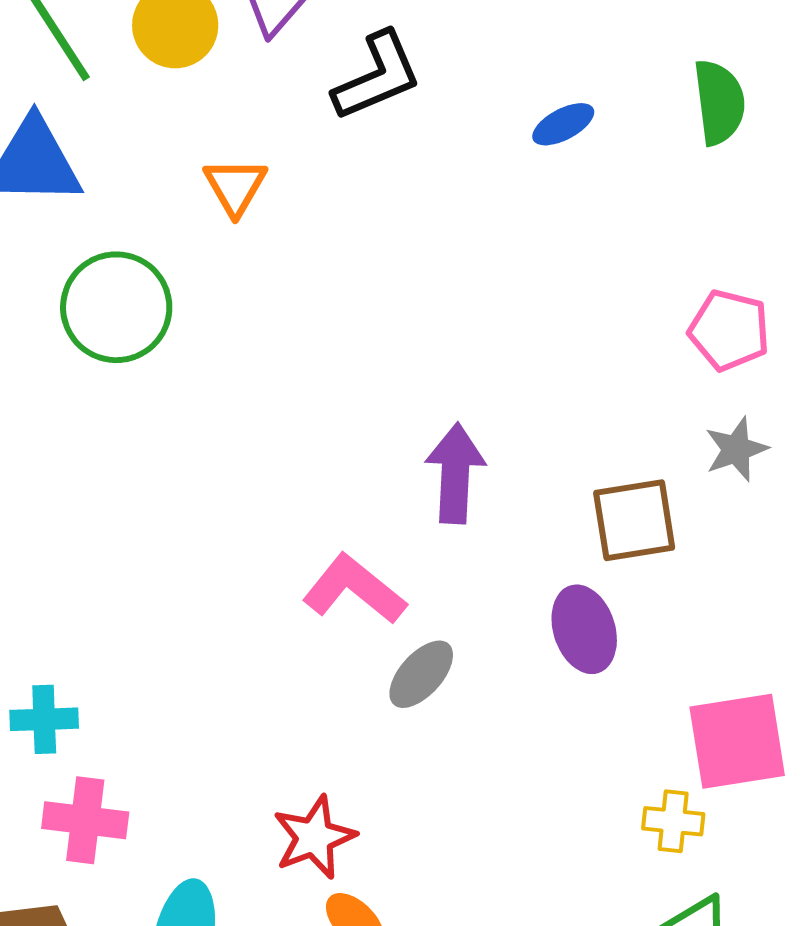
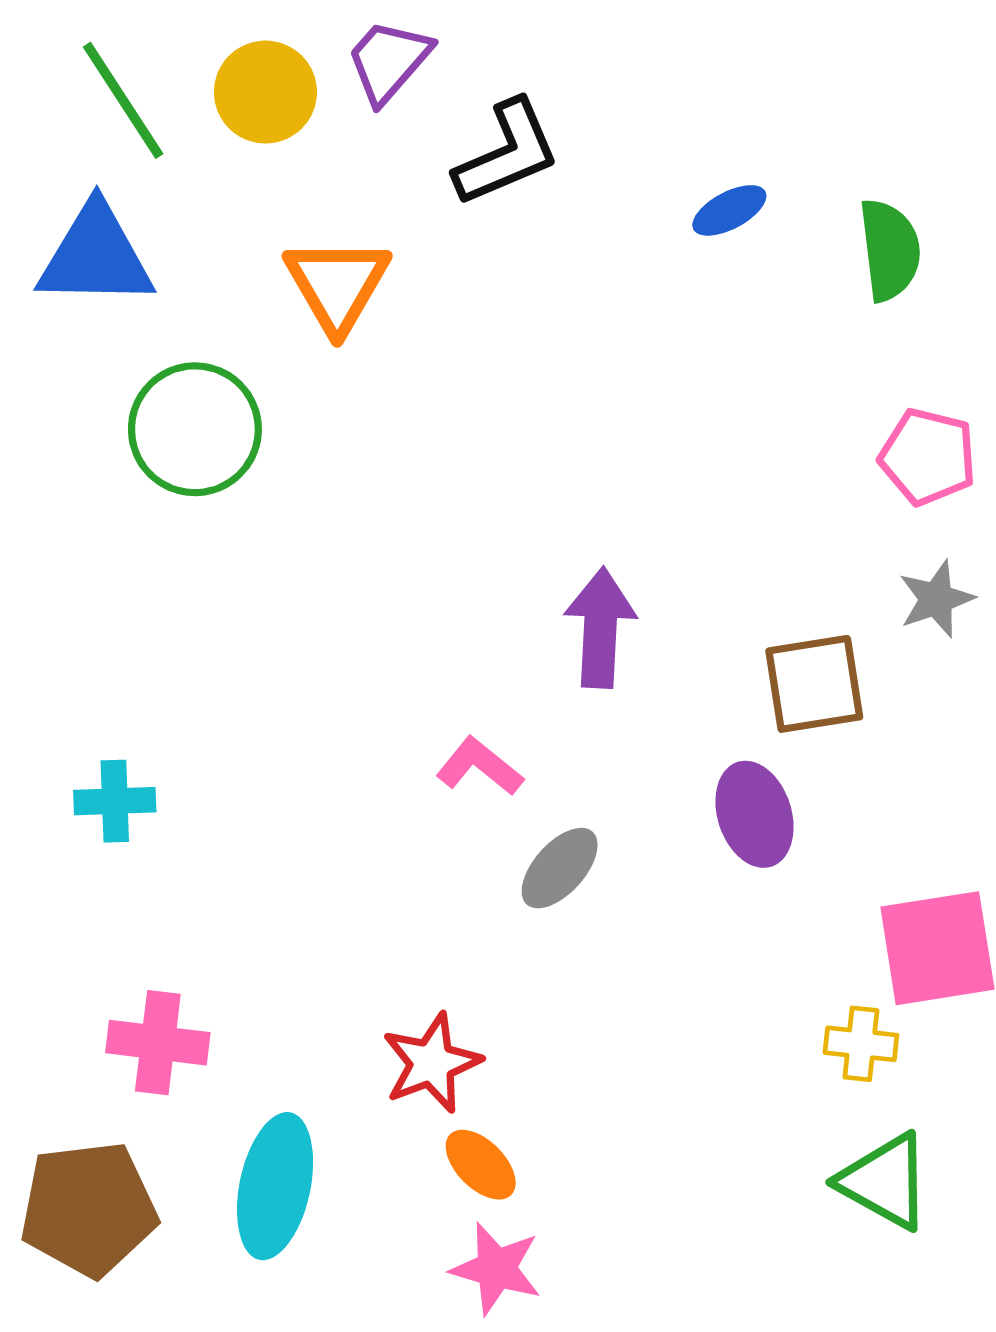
green semicircle: (719, 102) -> (890, 250), moved
orange triangle: (235, 186) -> (337, 285), size x1.4
pink L-shape: (354, 589) -> (479, 766), size x0.7
cyan cross: (44, 719) -> (115, 801), moved

